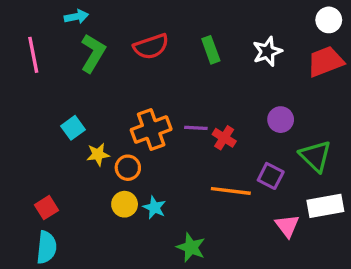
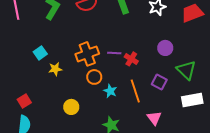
orange circle: (128, 168) -> (94, 77), moved
orange line: (231, 191) -> (135, 91), turned 65
yellow circle: (125, 204) -> (71, 107), moved
cyan star: (154, 208) -> (110, 91), moved
pink triangle: (287, 226) -> (154, 118), moved

